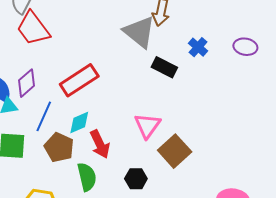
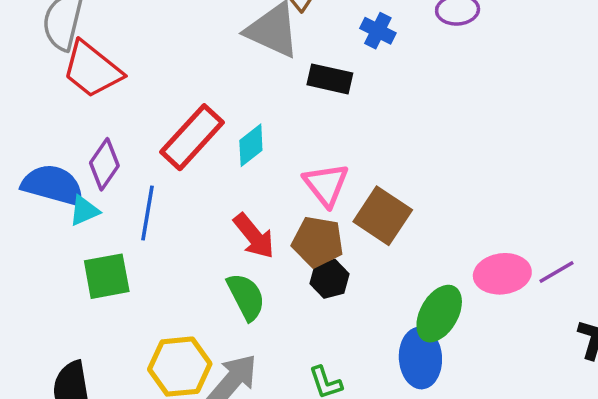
cyan diamond: (79, 123) -> (251, 145), moved
brown pentagon: (59, 147) -> (318, 242), moved

